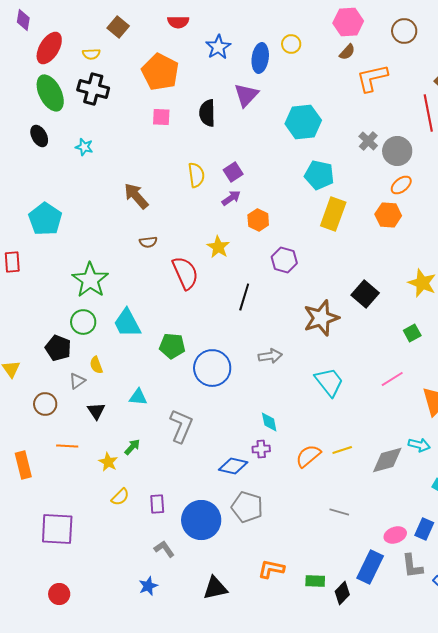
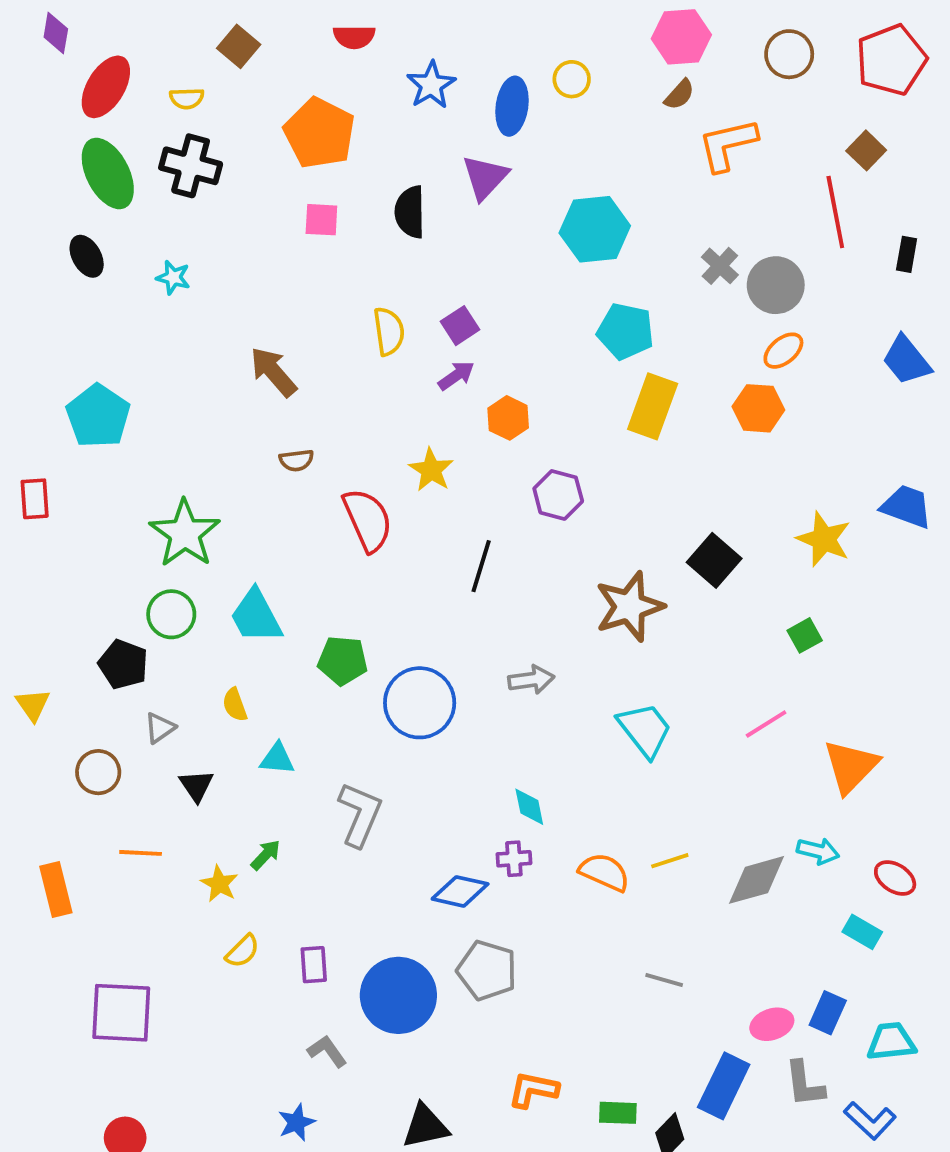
yellow semicircle: (96, 365) -> (235, 705), moved
orange semicircle: (308, 456) -> (604, 872), turned 64

